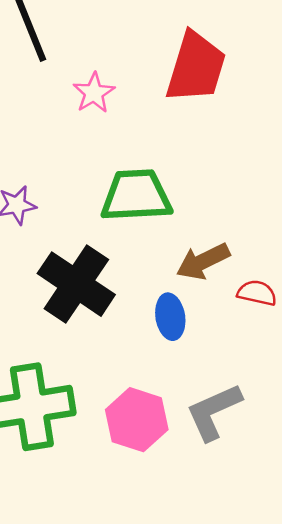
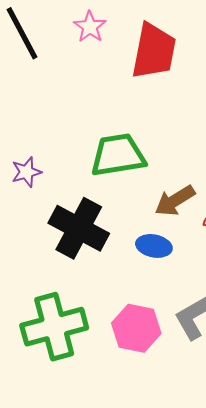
pink star: (94, 93) -> (90, 27), moved
blue ellipse: (170, 317) -> (154, 246), turned -64

